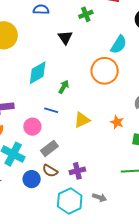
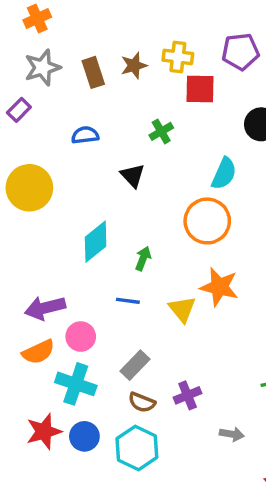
yellow triangle: (82, 120) -> (182, 309), turned -36
orange star: (117, 122) -> (219, 287), moved, size x1.6
pink circle: (32, 127) -> (81, 337), moved
blue circle: (32, 179) -> (84, 436), moved
cyan hexagon: (70, 201) -> (137, 448), moved

